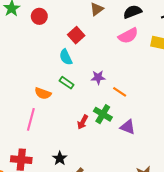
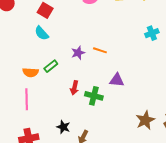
purple star: (98, 77) -> (78, 53), moved
green rectangle: (67, 83) -> (51, 66), moved, turned -56
green cross: (103, 114) -> (94, 96), moved

